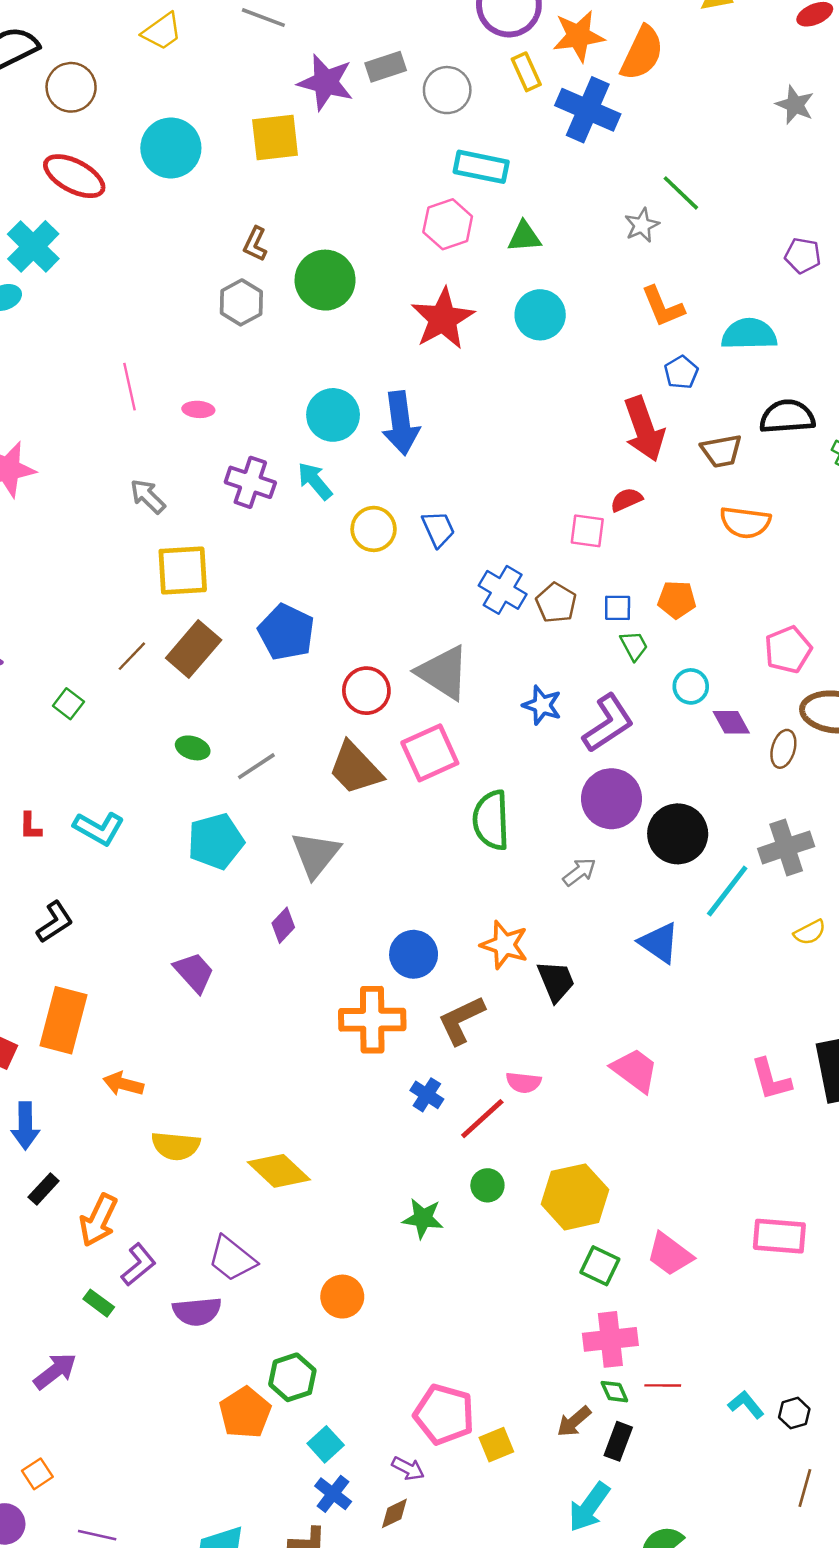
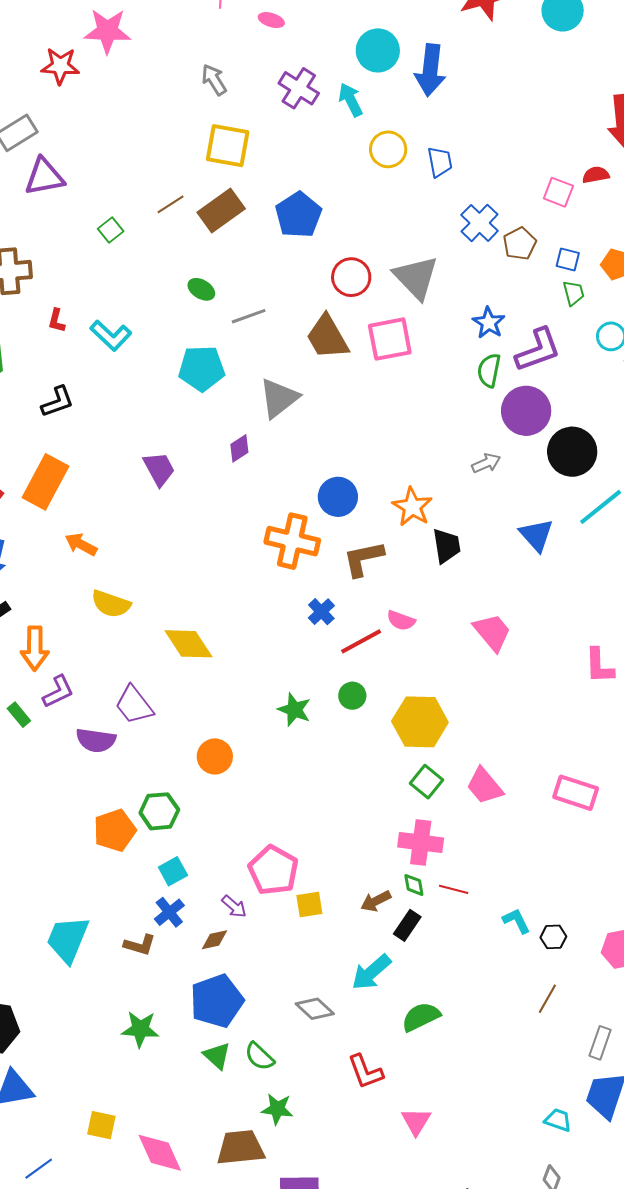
green semicircle: (491, 820) -> (489, 370), moved, size x0.7
orange arrow: (98, 1220) -> (35, 648), turned -39

